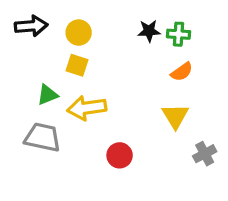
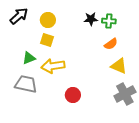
black arrow: (31, 26) -> (19, 16), turned -36
yellow triangle: (175, 116) -> (119, 66), moved, turned -36
gray cross: (205, 154) -> (125, 94), size x1.5

